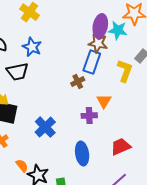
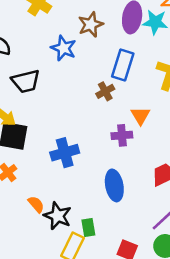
brown star: (98, 43) -> (91, 24), moved, turned -30
blue star: (32, 47) -> (63, 48), moved
blue cross: (45, 127) -> (65, 153), turned 30

